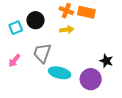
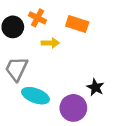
orange cross: (66, 11) -> (38, 18), moved

